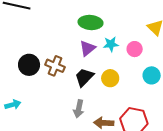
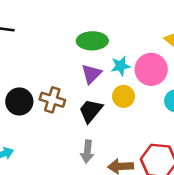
pink circle: (135, 49) -> (151, 69), size x1.6
yellow circle: (110, 78) -> (123, 96), moved

